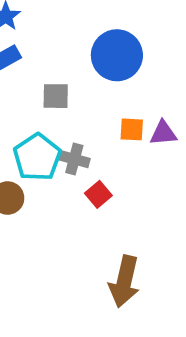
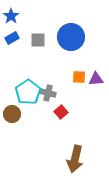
gray square: (56, 96) -> (38, 40), moved

